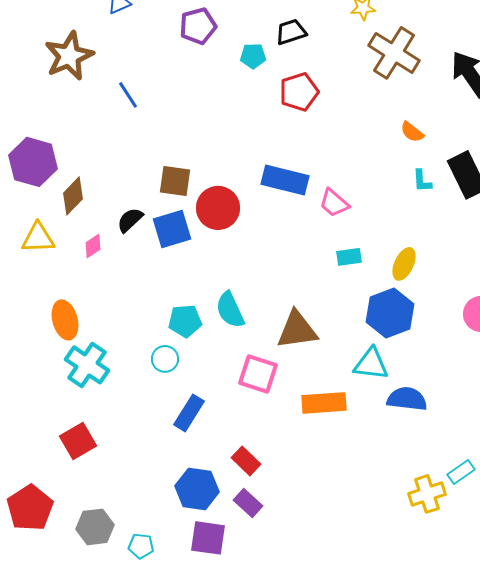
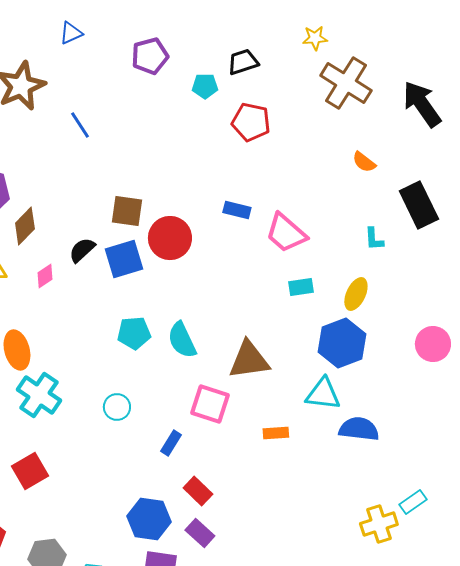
red pentagon: (299, 92) -> (251, 122), turned 30
blue rectangle: (285, 180) -> (237, 210), size x0.6
cyan L-shape: (422, 181) -> (374, 239), moved
pink trapezoid: (334, 203) -> (286, 233), size x1.4
cyan pentagon: (185, 321) -> (134, 333), moved
cyan circle: (165, 359) -> (117, 407), moved
orange rectangle: (324, 403) -> (276, 433), size x0.6
blue rectangle: (189, 413) -> (171, 443), moved, size x0.7

